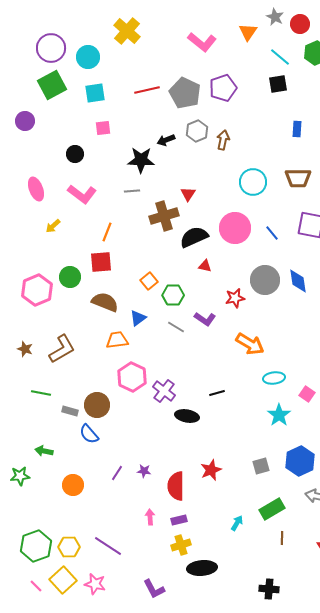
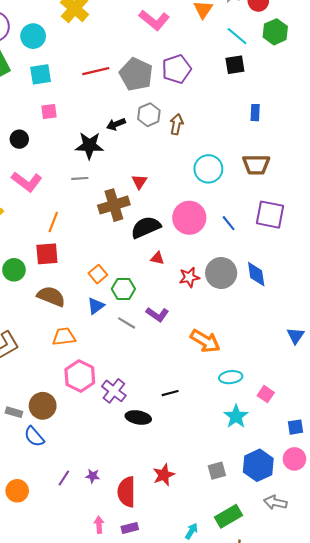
red star: (235, 298) -> (189, 277), moved
blue triangle: (138, 318) -> (96, 306), moved

